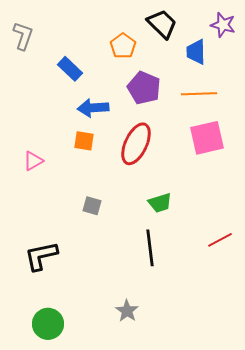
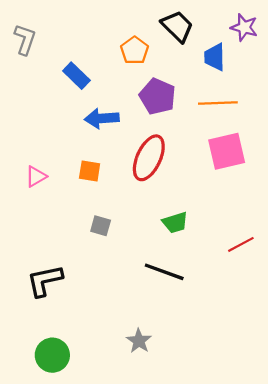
orange square: (84, 141) -> (90, 171), moved
red line: (220, 240) -> (241, 244), moved
black line: (150, 248) -> (164, 272), turned -63

